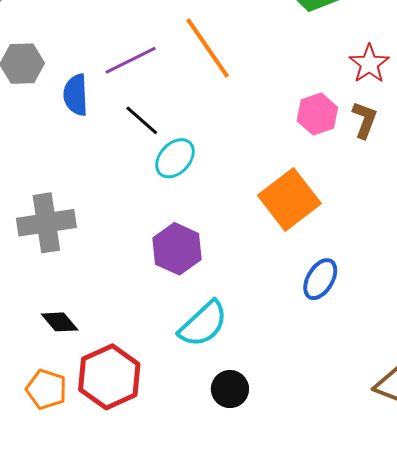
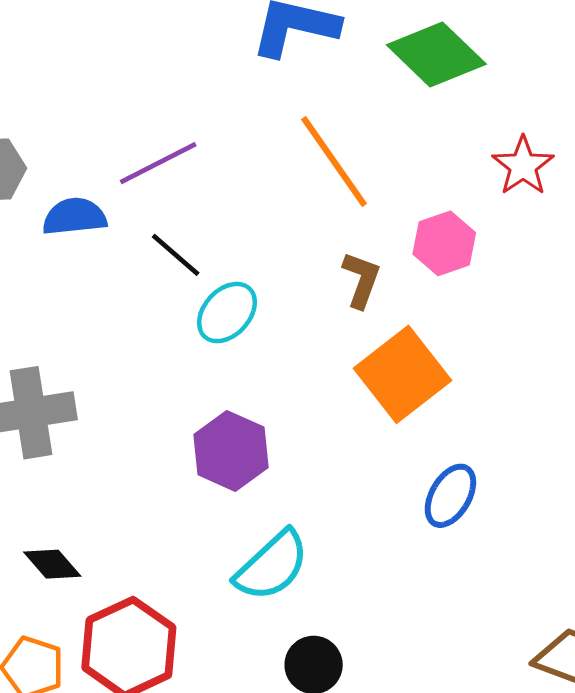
orange line: (208, 48) -> (334, 162), moved
blue semicircle: (76, 95) -> (74, 217), turned 87
brown L-shape: (365, 120) -> (361, 280), moved

